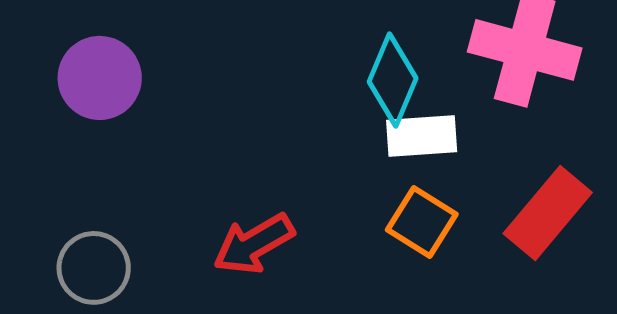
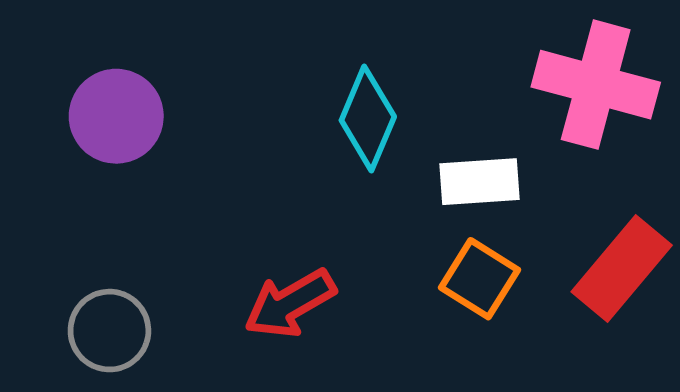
cyan diamond: (393, 80) -> (368, 118), moved

